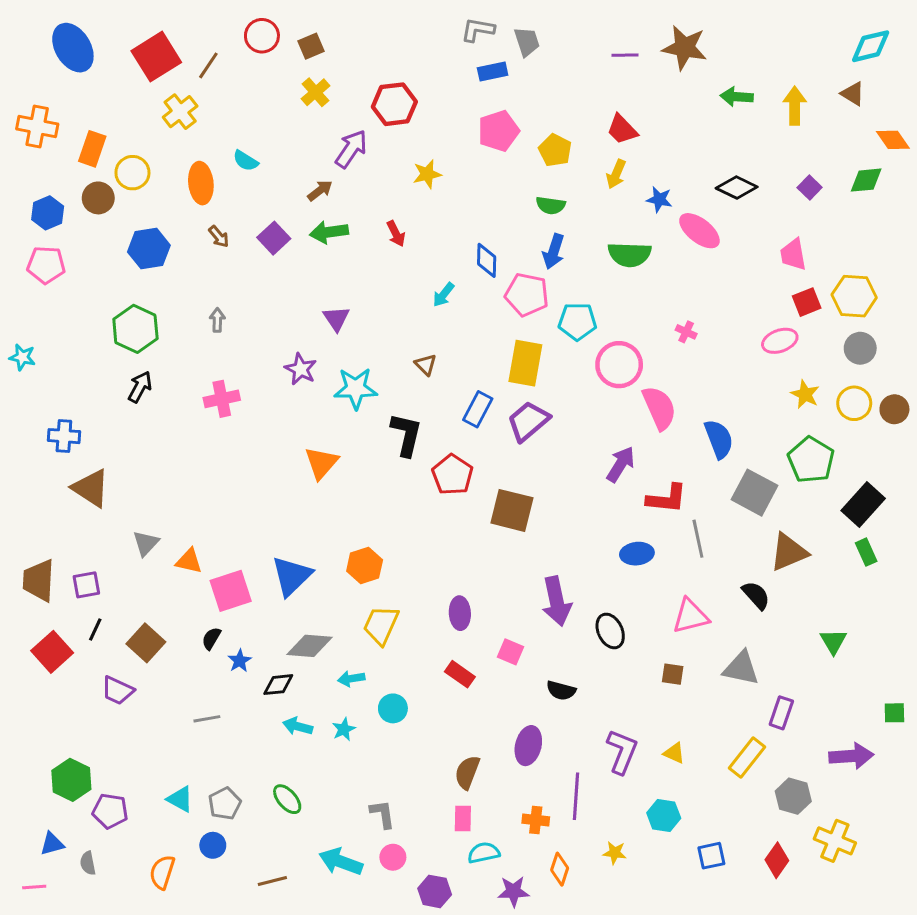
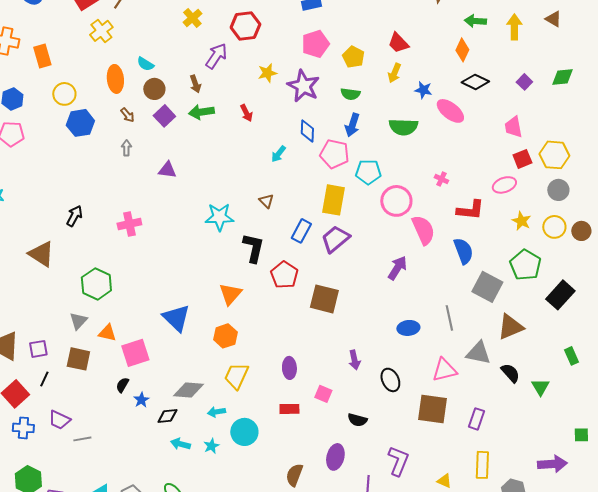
orange diamond: (893, 140) -> (462, 50), moved, turned 60
orange rectangle: (92, 149) -> (42, 56), turned -35
yellow circle: (132, 173) -> (64, 94), moved
brown arrow: (320, 190) -> (195, 84), turned 108
brown circle: (98, 198) -> (154, 89), moved
purple triangle: (336, 318) -> (167, 170), moved, turned -48
gray arrow: (217, 320) -> (126, 148), moved
green hexagon: (135, 329) -> (96, 284), moved
purple star: (301, 369) -> (303, 86), moved, size x1.5
blue cross: (64, 436) -> (23, 428), moved
orange triangle: (321, 463) -> (230, 294), moved
brown triangle: (91, 488) -> (41, 254), moved
red L-shape: (667, 499) -> (470, 210), moved
green rectangle: (866, 552) -> (571, 356), moved
blue triangle: (292, 576) -> (176, 318), moved, turned -32
black semicircle: (756, 595) -> (510, 373), moved
purple arrow: (557, 601) -> (354, 360), size x0.6
brown square: (146, 643) -> (78, 359), moved, turned -30
gray triangle: (741, 668) -> (478, 353), moved
red rectangle: (460, 674) -> (289, 409), turned -36
brown square: (673, 674) -> (432, 409), size x2.0
cyan circle: (393, 708) -> (244, 432), size x1.4
purple rectangle: (781, 713) -> (476, 419), moved
gray line: (207, 719) -> (82, 439), moved
yellow triangle: (674, 753) -> (444, 481), moved
yellow rectangle: (747, 757) -> (482, 465), turned -36

